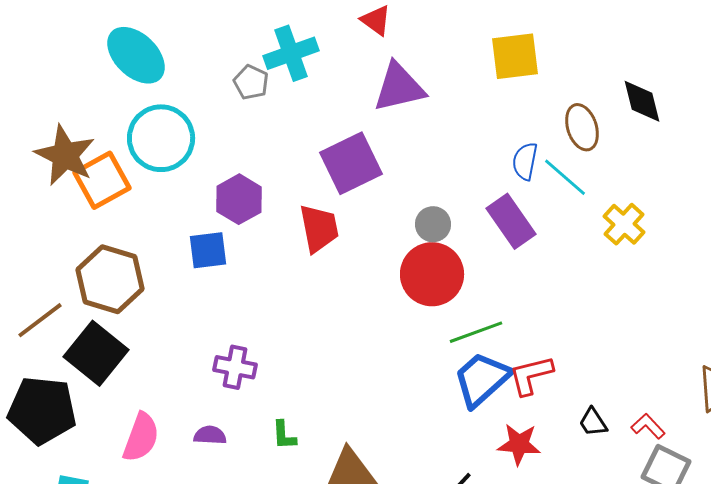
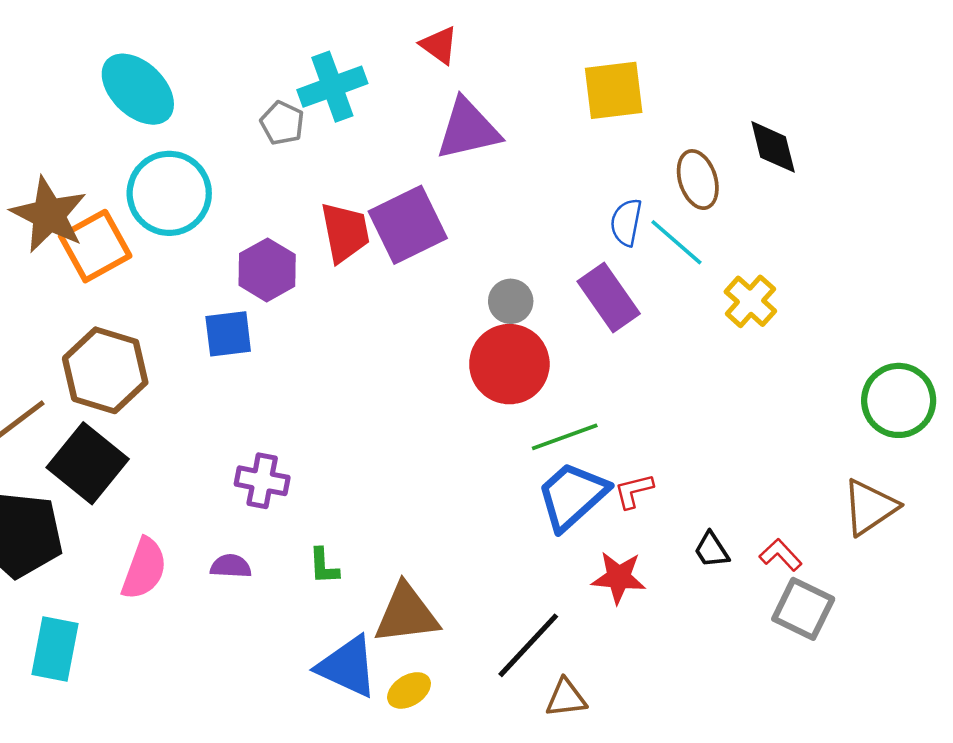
red trapezoid: (319, 228) -> (345, 232), moved
red L-shape: (531, 375) -> (634, 491), size x0.7

